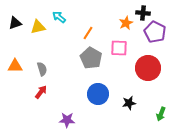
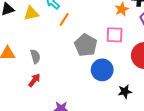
orange line: (88, 33) -> (64, 19), moved
blue circle: (98, 94) -> (102, 70), moved

